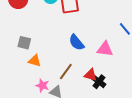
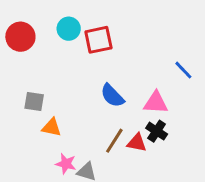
brown line: (66, 72) -> (114, 141), moved
black cross: (99, 82) -> (157, 131), moved

